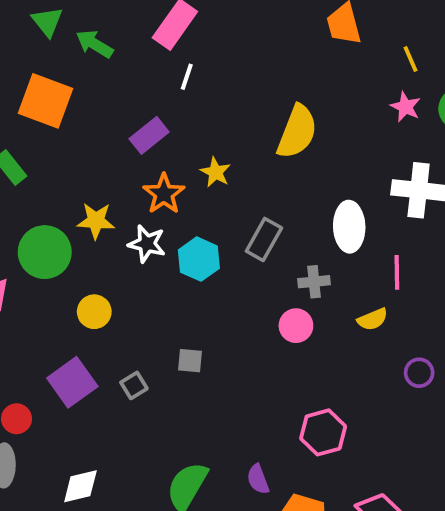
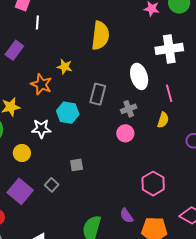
purple rectangle: (149, 135) -> (14, 50), moved
white star: (147, 244) -> (41, 129), moved
yellow semicircle: (373, 319) -> (163, 120), turned -35

